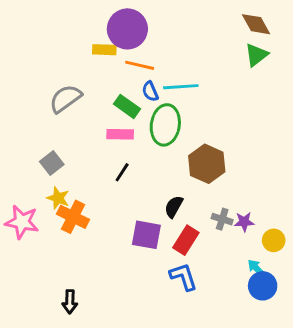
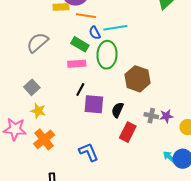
orange cross: (73, 217) -> (44, 139), moved, turned 30
purple square: (146, 235) -> (94, 104), moved
cyan arrow: (256, 268) -> (169, 157), moved
blue L-shape: (184, 277) -> (89, 152), moved

